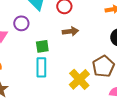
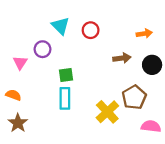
brown arrow: (70, 31) -> (122, 58), moved

